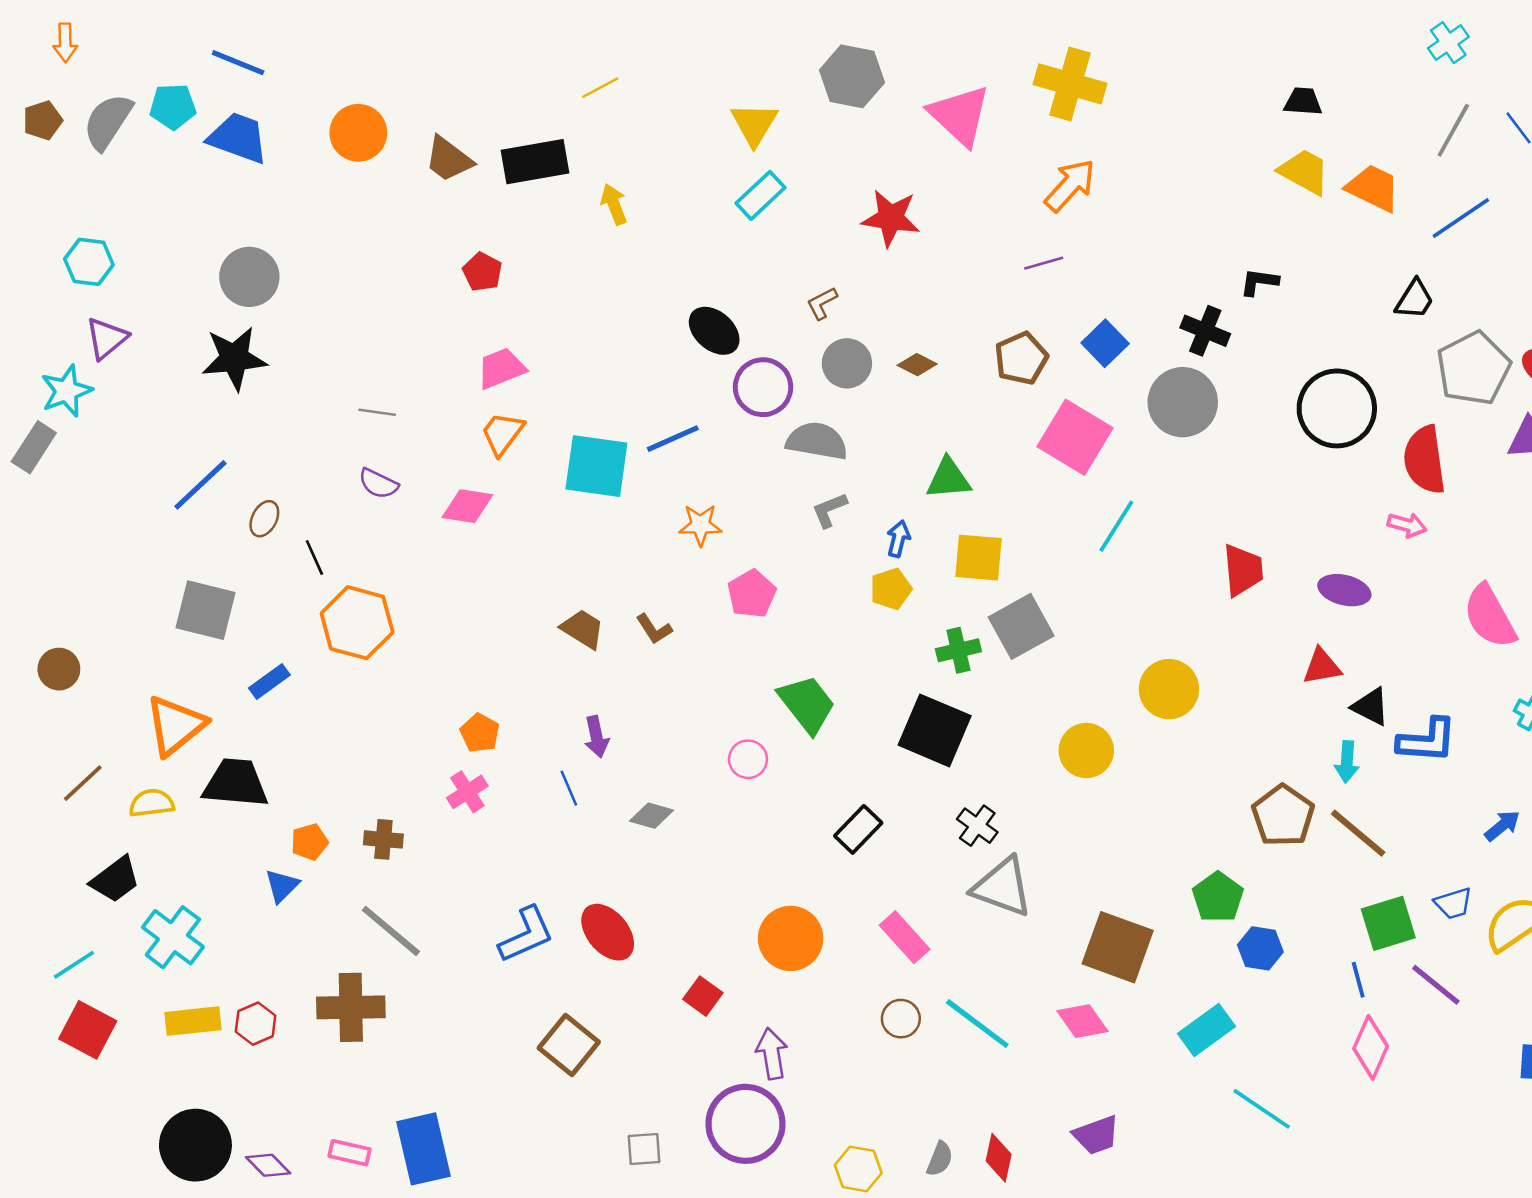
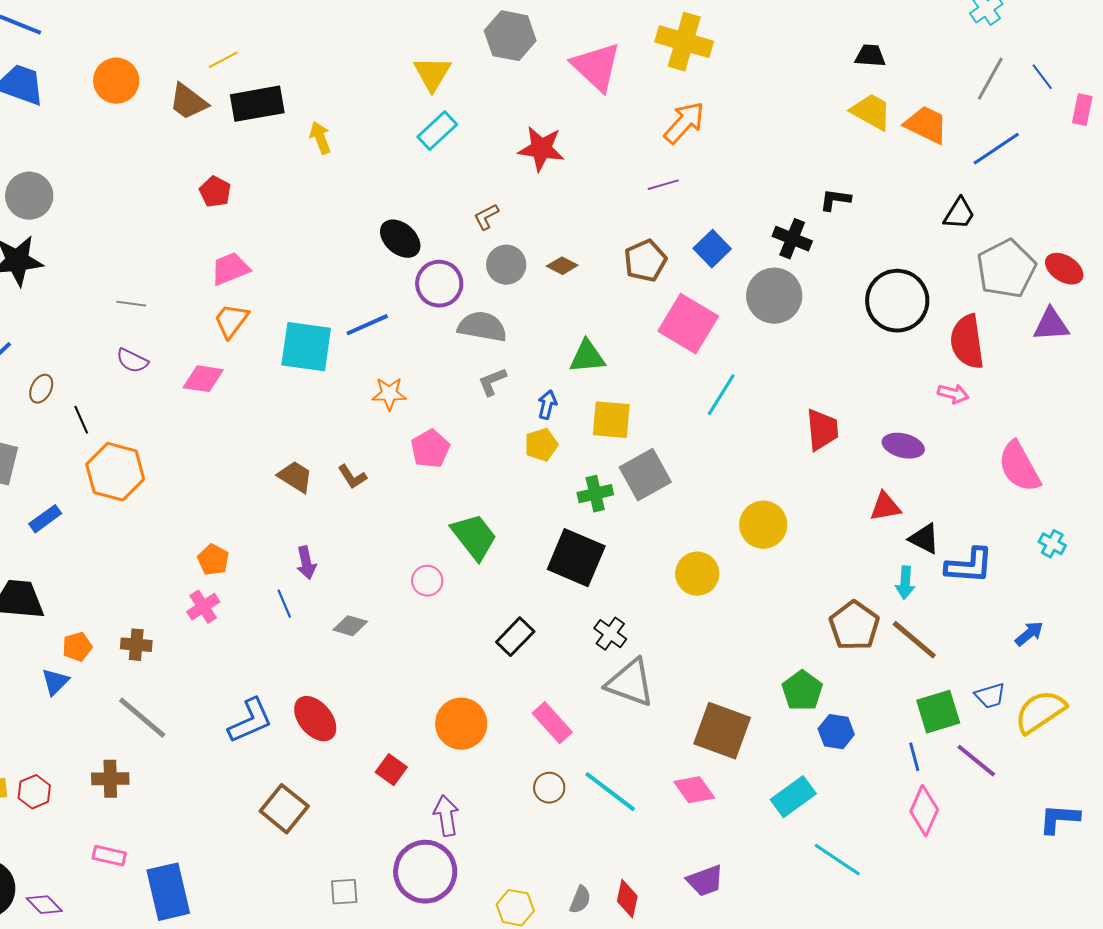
yellow line: (600, 88) -> (223, 60), moved
brown cross: (351, 1007) -> (110, 779), size x0.7
pink rectangle: (350, 1153) -> (109, 856), moved

